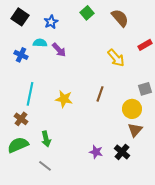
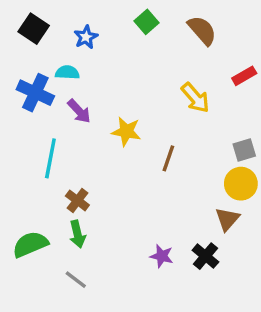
purple arrow: (59, 50) -> (79, 111), moved
blue cross: (21, 55) -> (35, 93), size x1.5
yellow star: (64, 99) -> (126, 131), moved
yellow circle: (132, 109) -> (241, 184), moved
brown cross: (21, 119) -> (77, 200), moved

